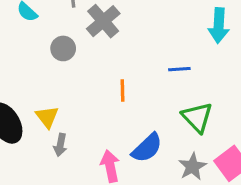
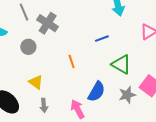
yellow triangle: (47, 117) -> (36, 82), moved
gray star: (192, 167) -> (127, 95), turned 30

